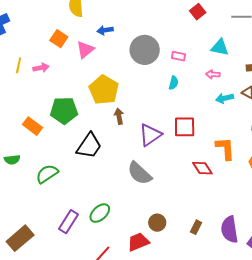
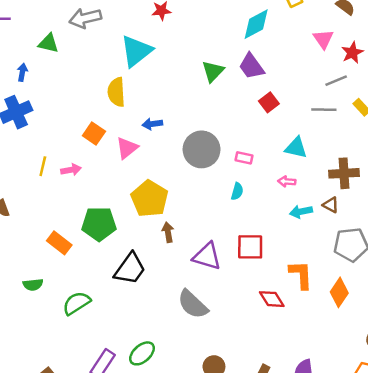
purple triangle: (150, 135) -> (207, 256), turned 50

